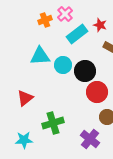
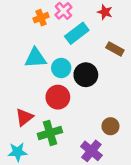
red star: (100, 25) -> (105, 12), moved
red circle: (97, 92) -> (58, 97), moved
red triangle: (25, 98) -> (24, 117), moved

